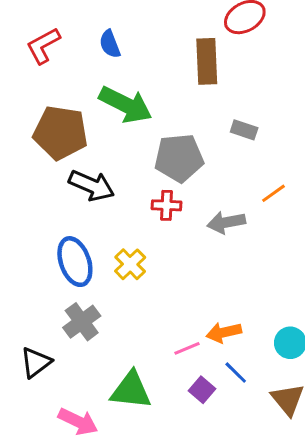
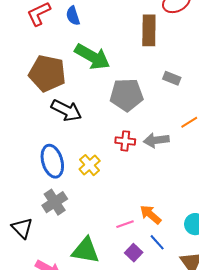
blue semicircle: (110, 44) -> (73, 16), moved
red cross: (167, 205) -> (125, 141), moved
orange arrow: (224, 332) -> (151, 215), turned 50
black triangle: (36, 362) -> (22, 228), turned -40

